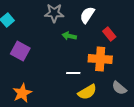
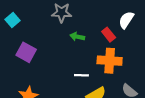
white semicircle: (87, 15) -> (126, 20), moved
red rectangle: (109, 34) -> (109, 35), moved

